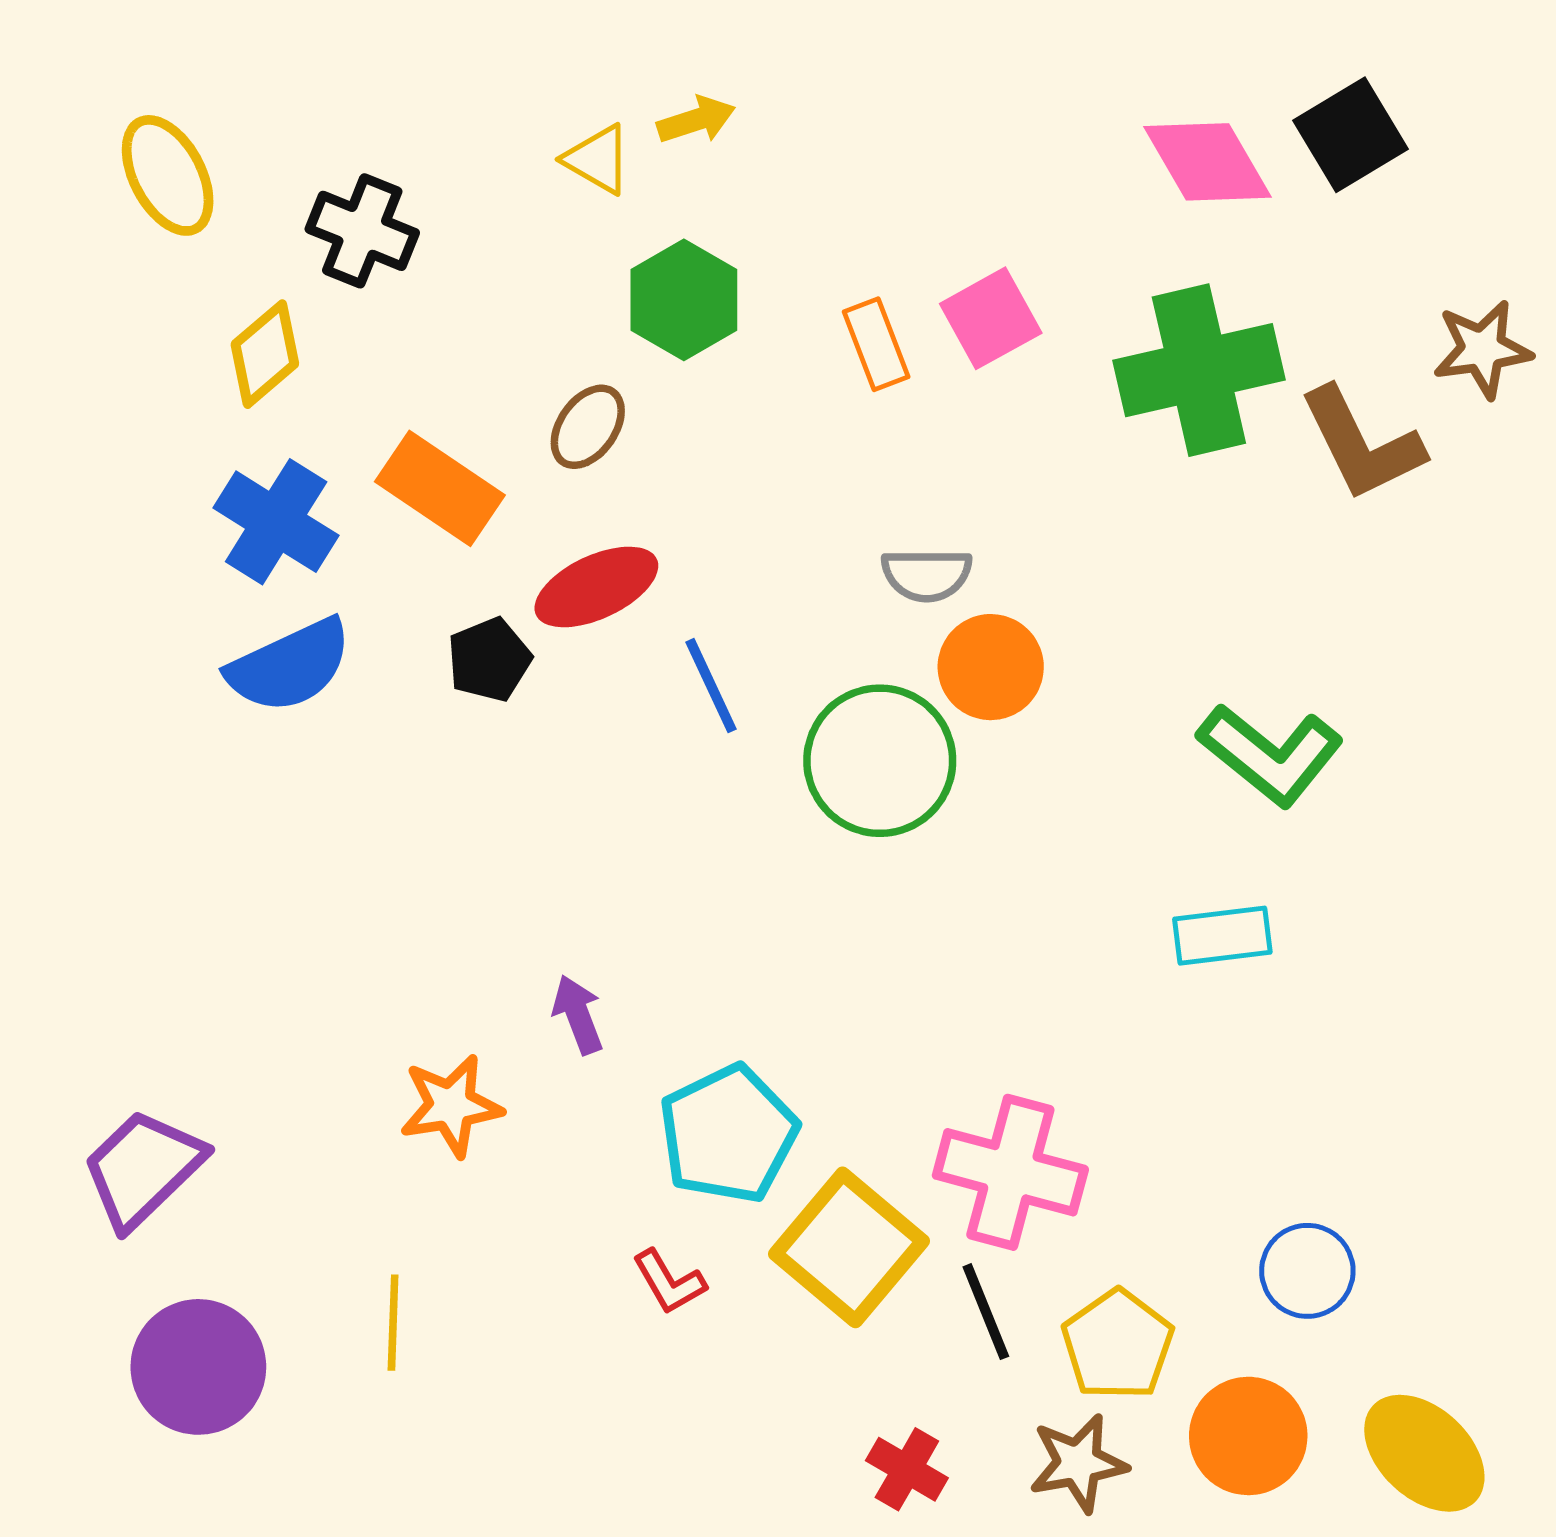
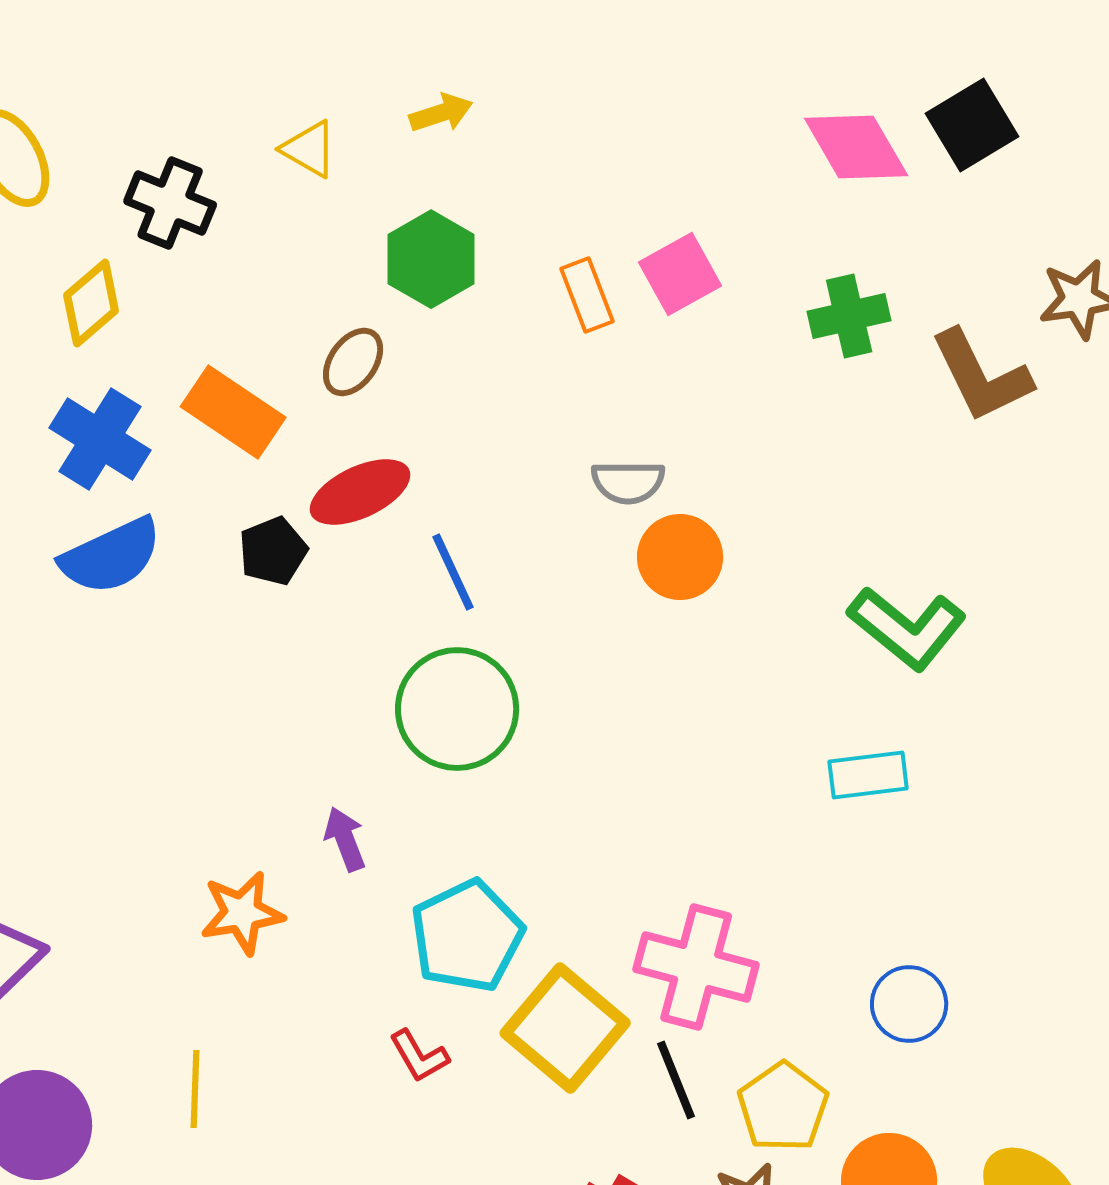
yellow triangle: (598, 159) -> (309, 149), moved
green cross: (1199, 370) -> (849, 316), size x0.6
green circle: (880, 761) -> (457, 709), moved
blue circle: (1307, 1271) -> (909, 1004), moved

